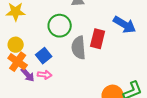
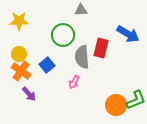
purple arrow: (28, 75) -> (29, 94), moved
pink arrow: (45, 75) -> (74, 82), moved, turned 112

